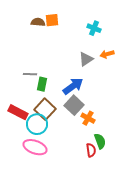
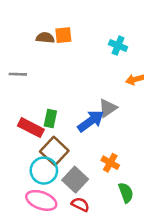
gray triangle: (86, 59) -> (108, 108), moved
gray line: (30, 74) -> (18, 74), moved
gray square: (74, 105) -> (75, 180), moved
red rectangle: (18, 112) -> (31, 128), moved
red semicircle: (91, 150) -> (80, 204), moved, turned -56

